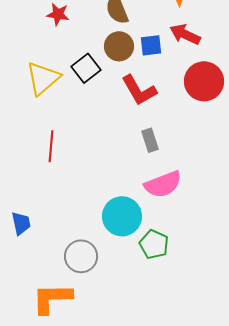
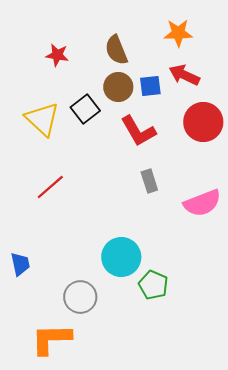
yellow triangle: (43, 78) -> (42, 119), turned -36
red line: (51, 146) -> (50, 187), turned 44
pink semicircle: (163, 184) -> (202, 203), moved

